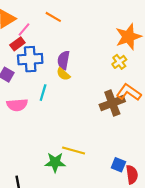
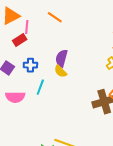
pink line: (24, 30) -> (27, 27), turned -40
blue cross: (30, 59) -> (30, 65), moved, size x0.6

